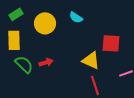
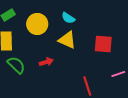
yellow triangle: (91, 60) -> (67, 40), moved
red arrow: (46, 62) -> (46, 62), moved

